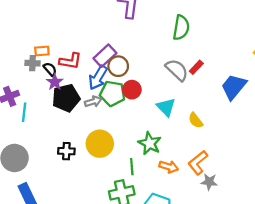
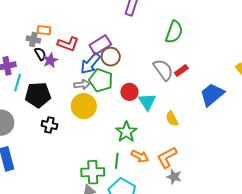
black semicircle: (50, 69) -> (40, 54), moved
red circle: (132, 90) -> (129, 92), moved
black pentagon: (66, 98) -> (38, 95), moved
yellow circle: (100, 144) -> (84, 106), moved
green line: (132, 167) -> (117, 161), moved

